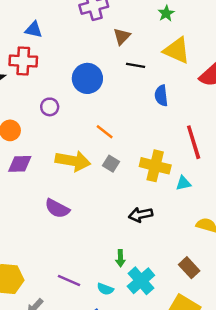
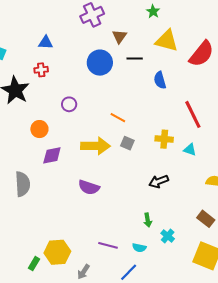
red cross: (23, 61) -> (41, 70), size x0.6
blue circle: (87, 78) -> (100, 63), moved
yellow cross: (155, 166) -> (164, 139), size x0.7
cyan triangle: (183, 183) -> (190, 150), turned 40
cyan cross: (141, 281) -> (168, 236), size x0.6

